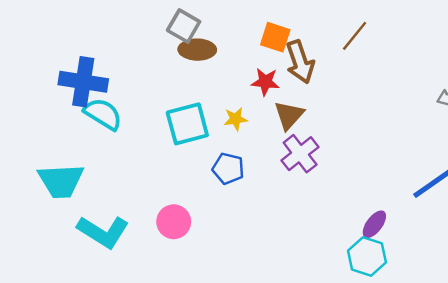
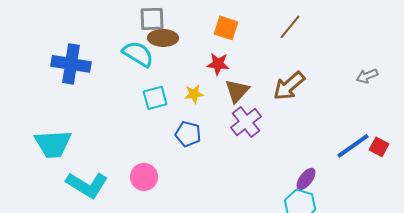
gray square: (184, 26) -> (152, 19), turned -32
brown arrow: (300, 62) -> (289, 86), moved, turned 68
cyan semicircle: (103, 114) -> (138, 54), moved
cyan square: (187, 124) -> (155, 98), size x0.7

